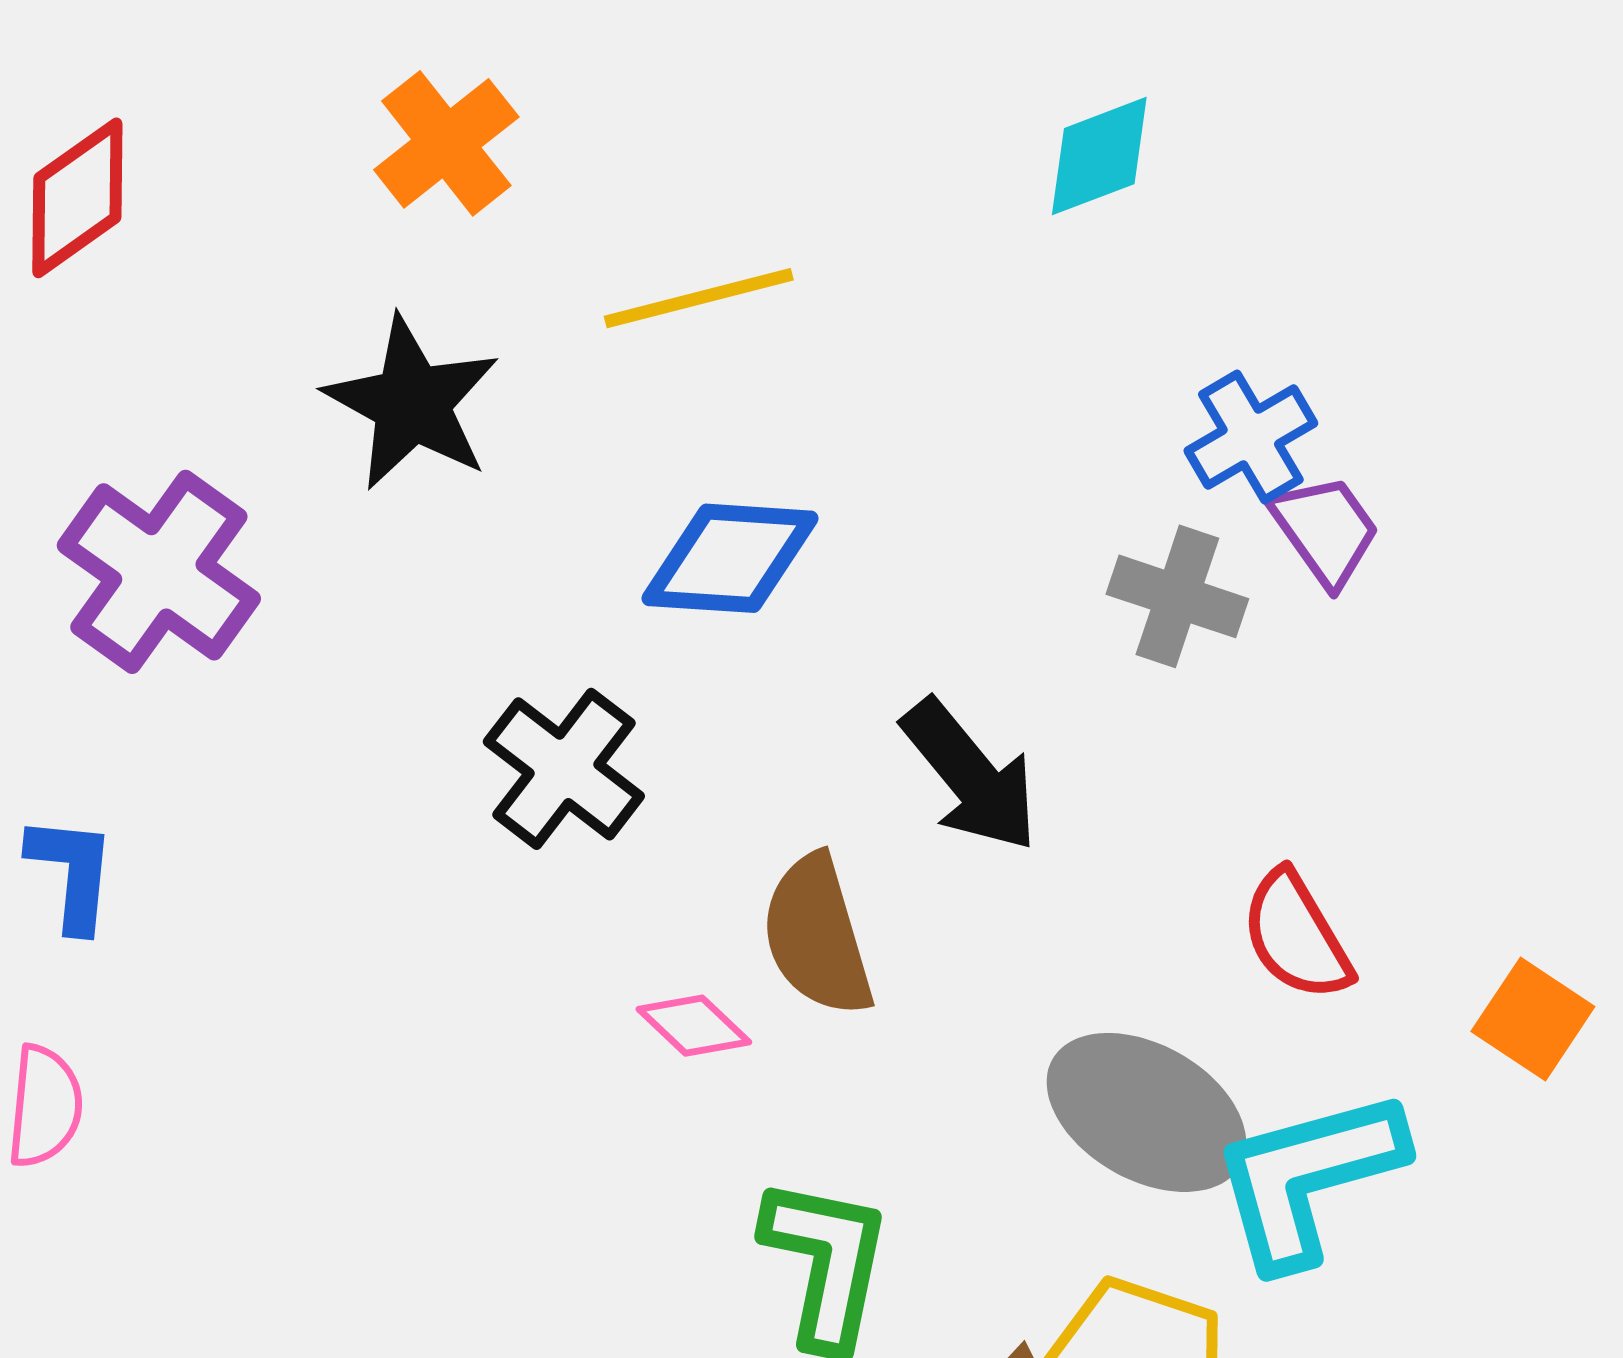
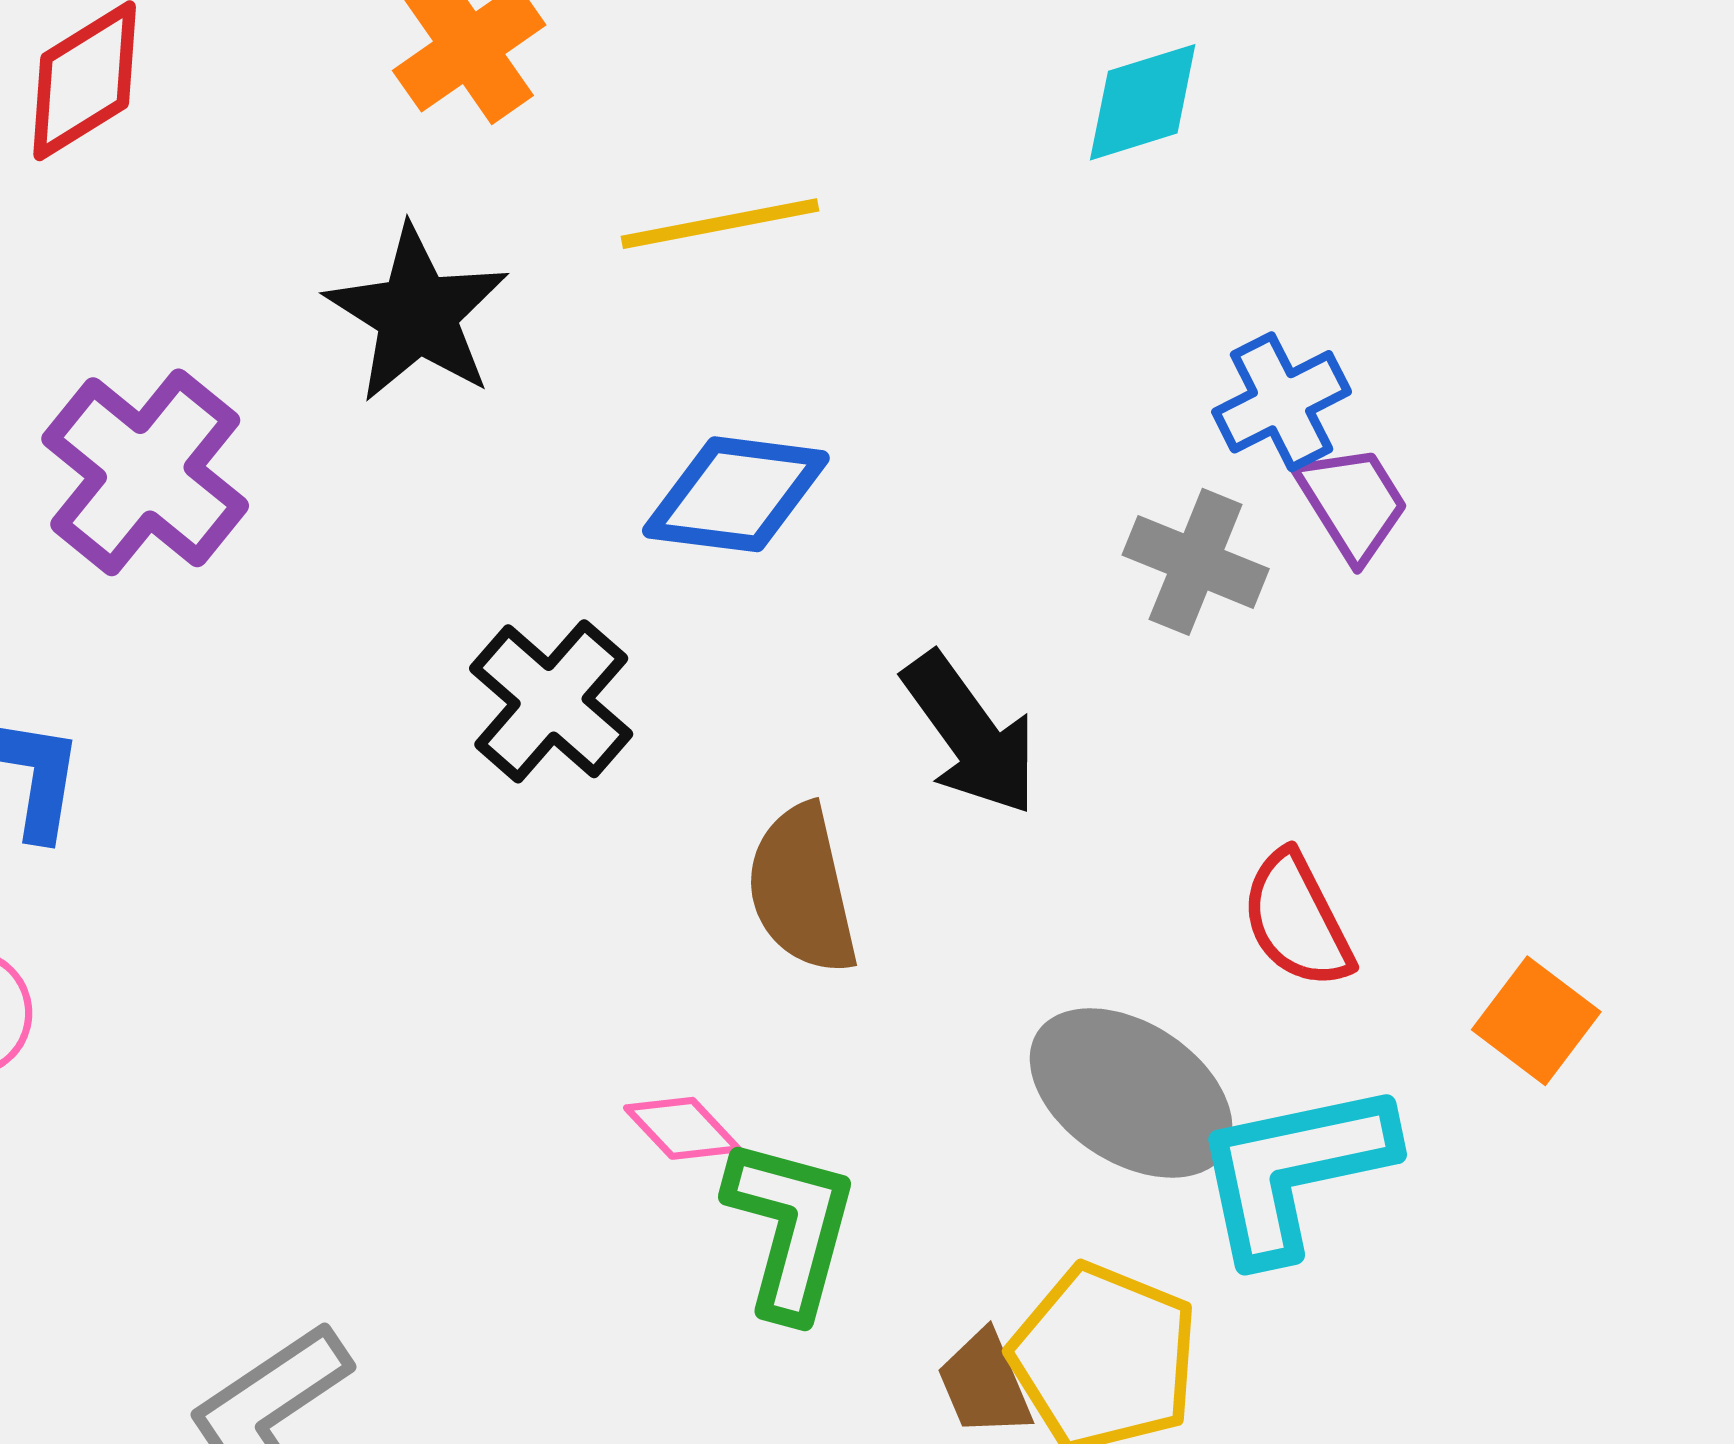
pink diamond: (694, 1026) -> (682, 1128), moved

